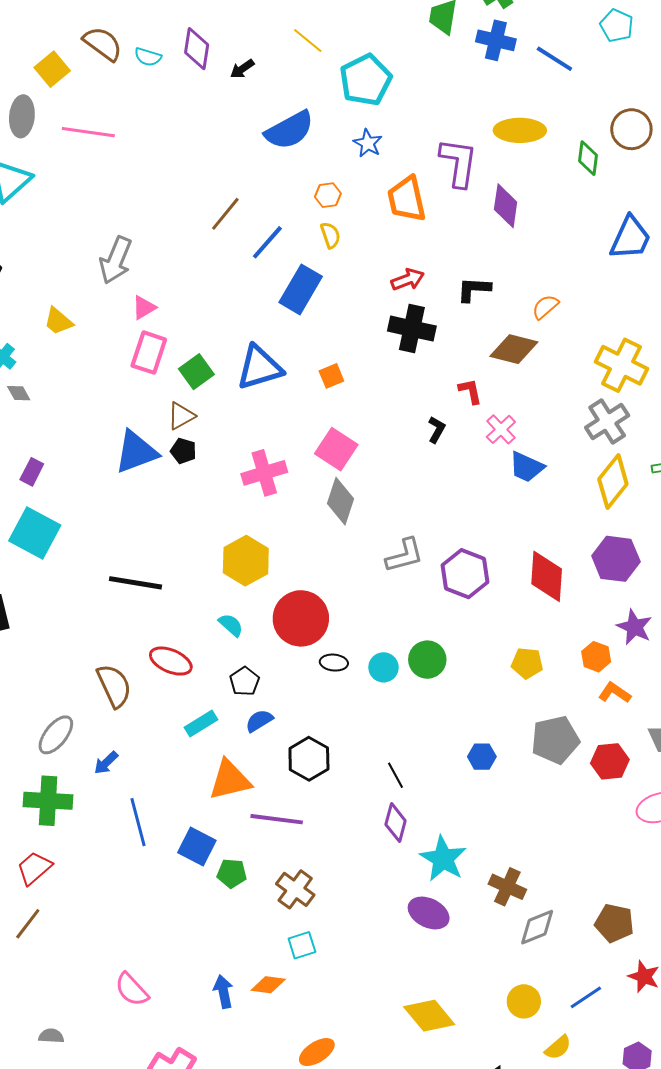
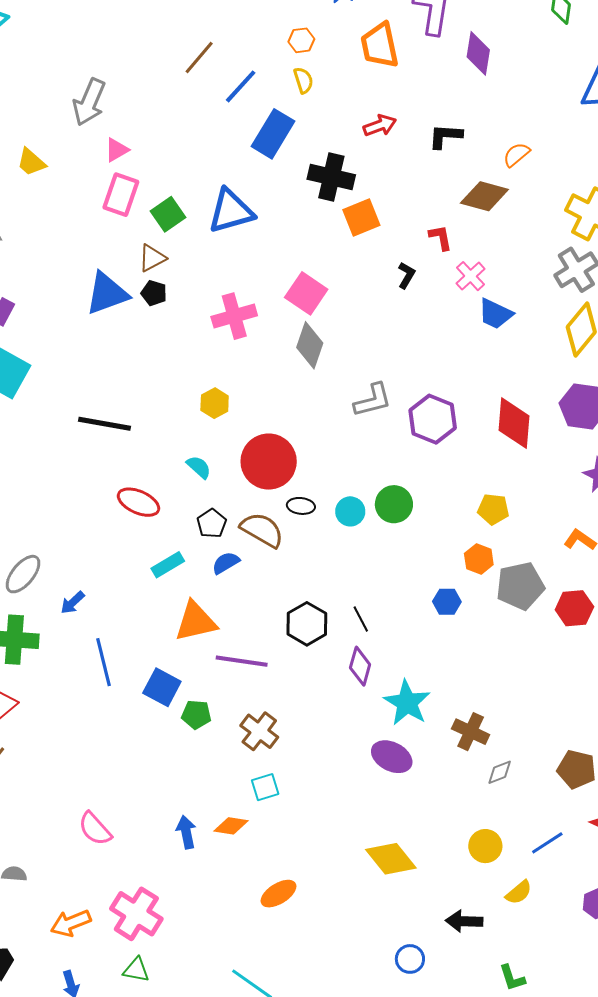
black cross: (412, 329) -> (331, 177), moved
orange square: (331, 376) -> (361, 218), moved, size x1.5
yellow hexagon: (246, 561) -> (215, 403), size x0.6
orange hexagon: (596, 657) -> (479, 559), moved
brown semicircle: (114, 686) -> (262, 530), moved, turned -36
black hexagon: (309, 759) -> (307, 624), moved
gray diamond: (537, 927) -> (500, 772), size x0.7

